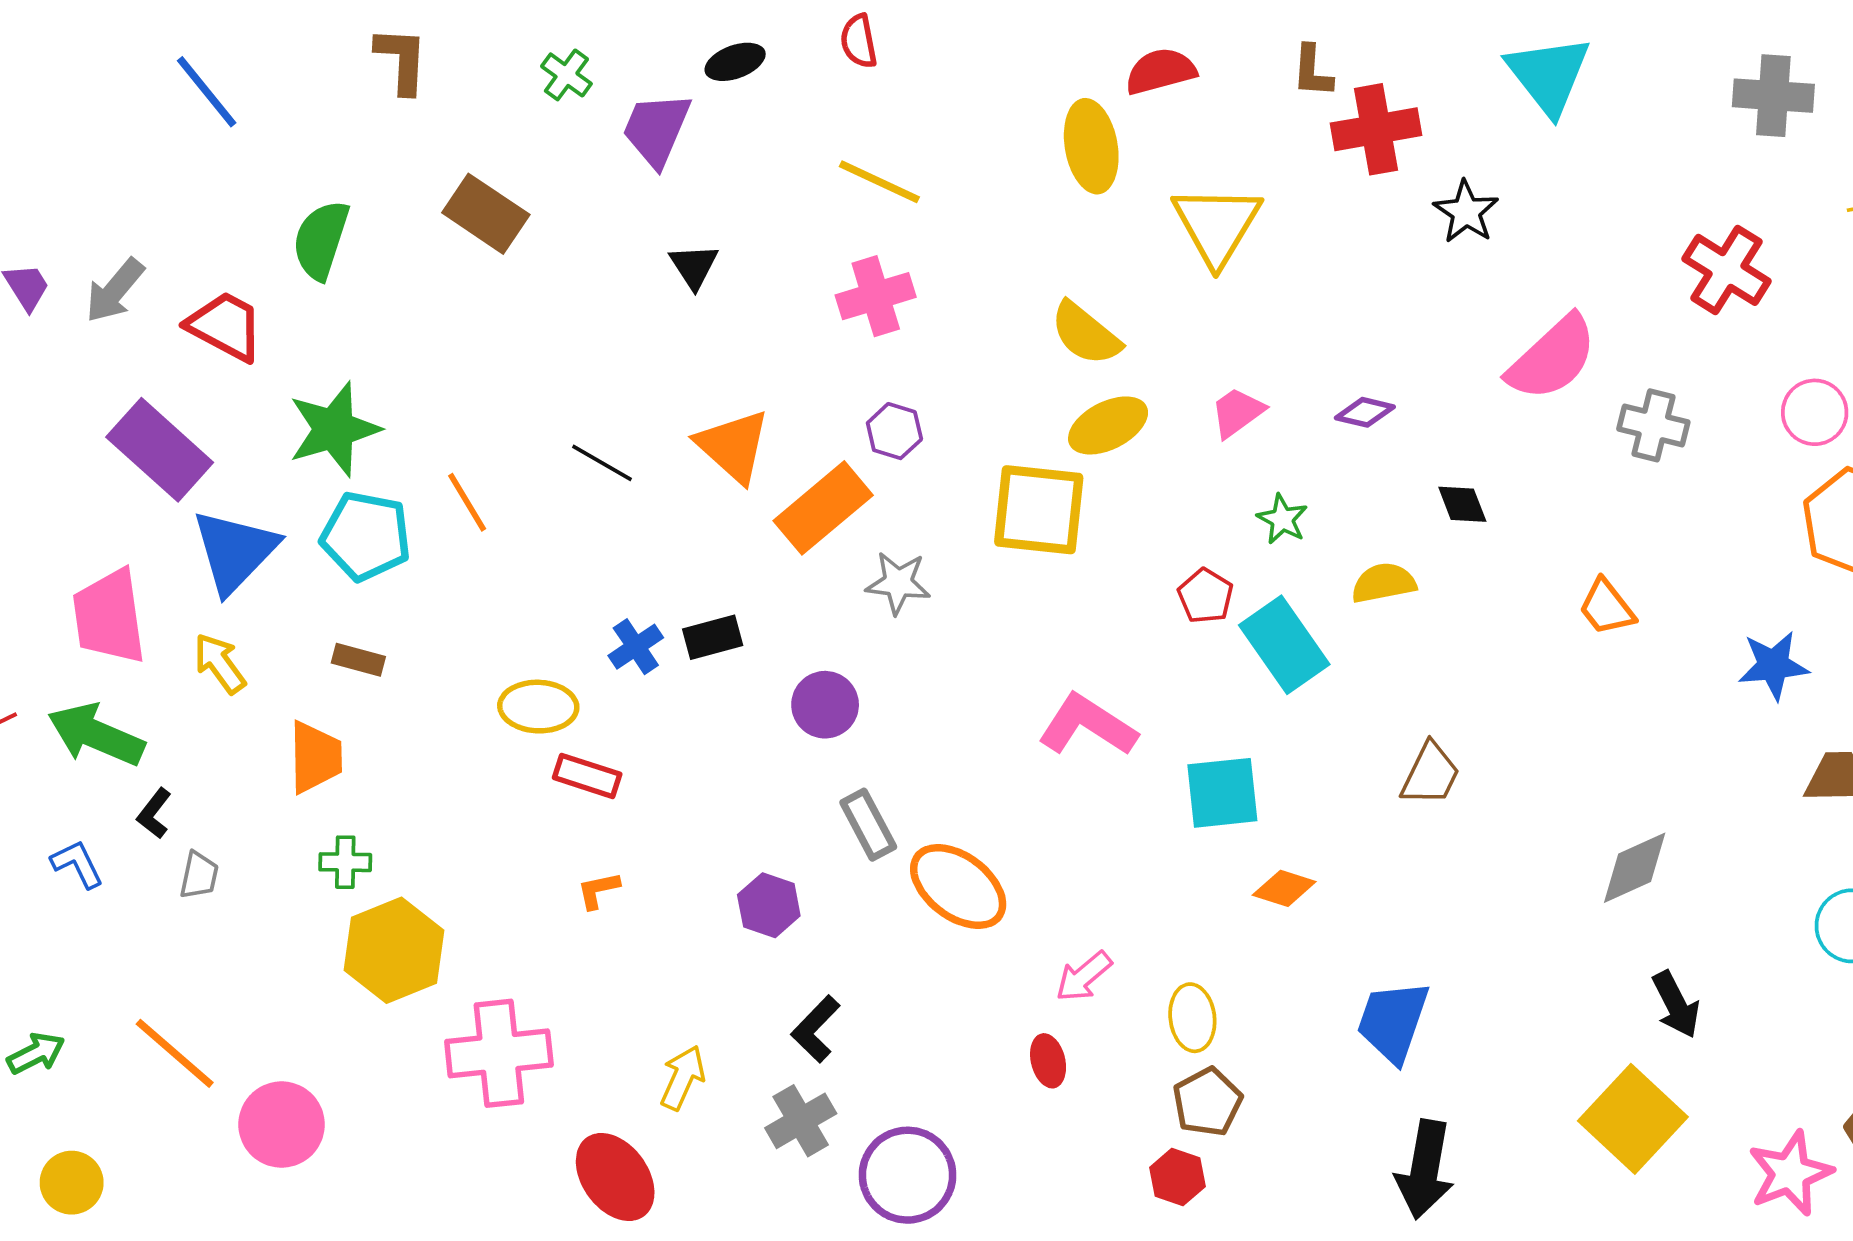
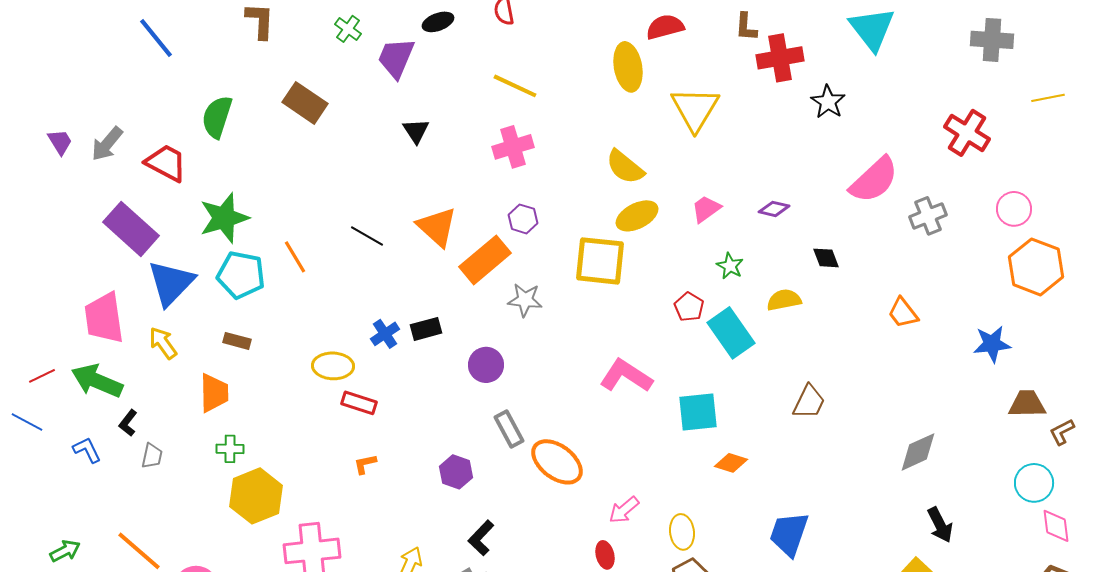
gray cross: (1653, 425) -> (928, 216), turned -36

